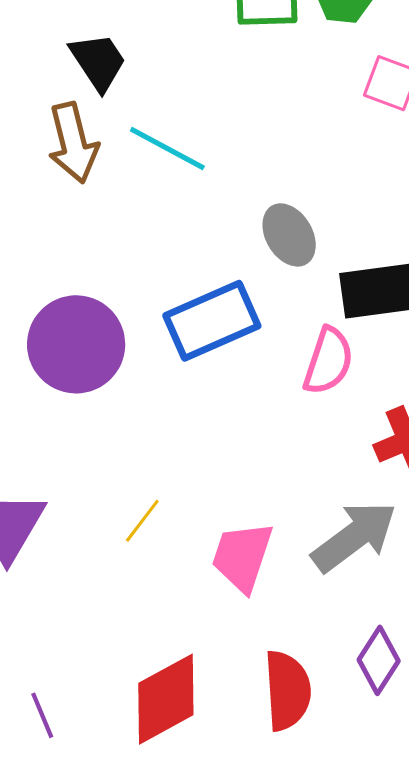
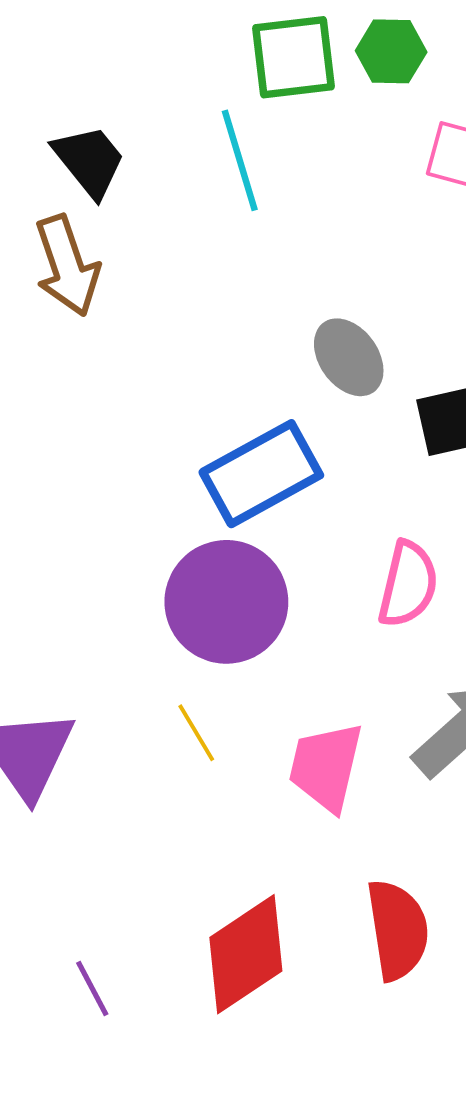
cyan line: (167, 148) -> (240, 160), moved, turned 50
purple circle: (76, 344) -> (226, 602), moved
pink semicircle: (328, 361) -> (408, 584), moved
yellow line: (142, 521) -> (196, 733), turned -63

